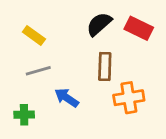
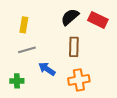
yellow rectangle: (34, 35) -> (24, 25), turned 63
orange cross: (129, 98) -> (79, 80), moved

